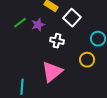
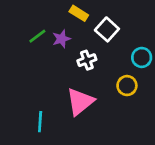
white cross: (57, 41) -> (87, 60), turned -32

